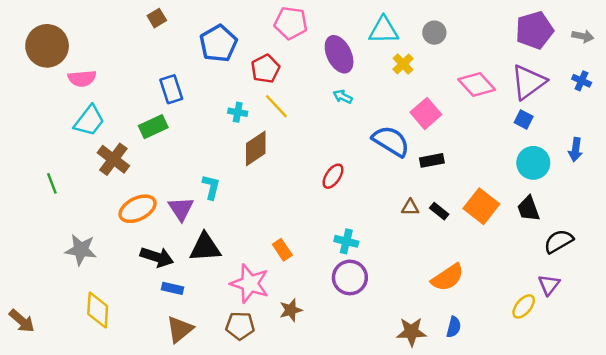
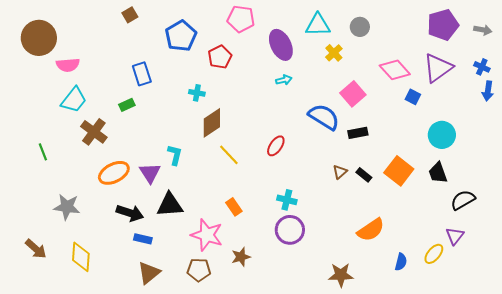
cyan arrow: (343, 97) -> (284, 80), turned 140
yellow line: (276, 106) -> (229, 155), moved
blue square: (524, 119) -> (413, 97), moved
green rectangle: (153, 127) -> (127, 105), size x0.7
blue arrow: (576, 150) -> (488, 91), moved
brown triangle: (410, 208) -> (340, 172), turned -42
brown arrow: (22, 321) -> (36, 249), moved
blue semicircle: (454, 327) -> (401, 262), moved

